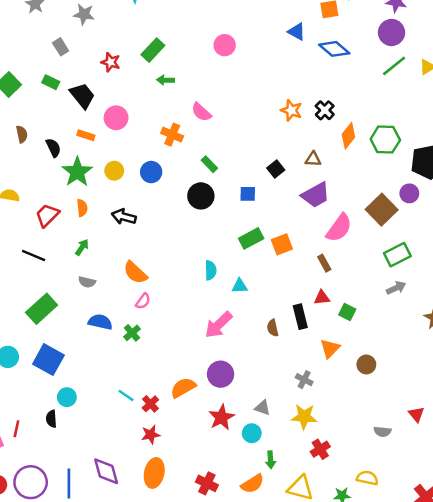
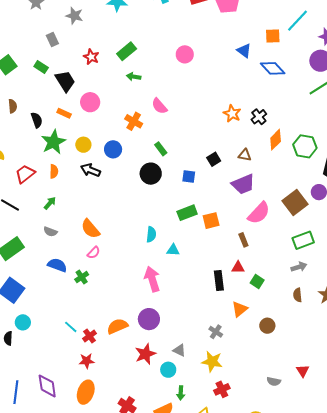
black arrow: (124, 217) -> (91, 170), moved
pink arrow: (219, 325) -> (152, 279), turned 110
brown semicircle: (273, 328) -> (298, 295), moved

